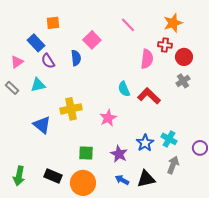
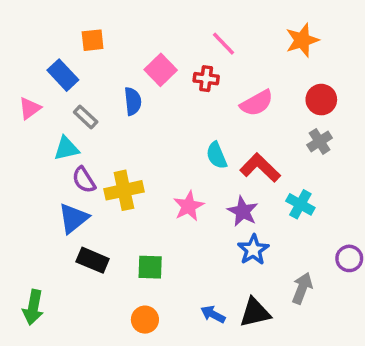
red cross: (165, 45) -> (206, 79), moved
pink semicircle: (147, 59) -> (257, 103), turned 54
purple semicircle: (48, 61) -> (84, 180), moved
gray rectangle: (12, 88) -> (86, 117), moved
blue triangle: (42, 125) -> (73, 218), turned 42
cyan cross: (169, 139) -> (300, 204), moved
purple star: (119, 154) -> (243, 211), moved
black rectangle: (53, 176) -> (93, 260), moved
orange circle: (83, 183) -> (145, 320), size x0.6

